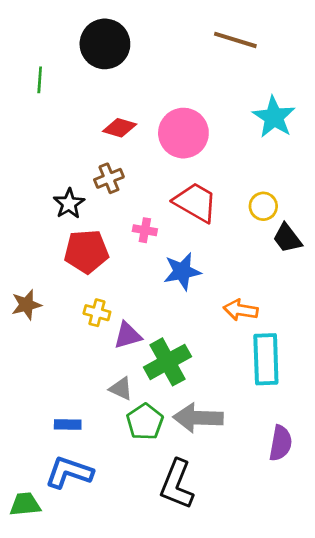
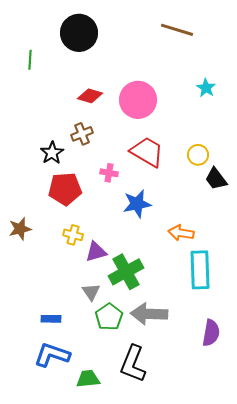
cyan star: (274, 117) -> (206, 88), size x0.6
gray triangle: (121, 389) -> (91, 292), turned 30
green trapezoid: (25, 504) -> (88, 379), moved

